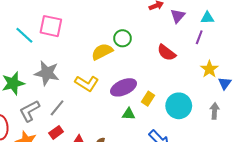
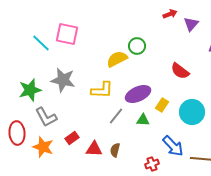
red semicircle: (166, 53) -> (180, 71), moved
yellow L-shape: (87, 83) -> (102, 90), turned -30
gray line: (57, 108) -> (116, 116), moved
gray L-shape: (29, 111) -> (46, 117), turned -90

